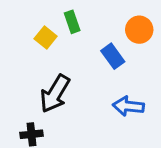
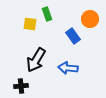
yellow square: (46, 37) -> (30, 24), turned -32
blue arrow: (128, 106) -> (68, 68), moved

